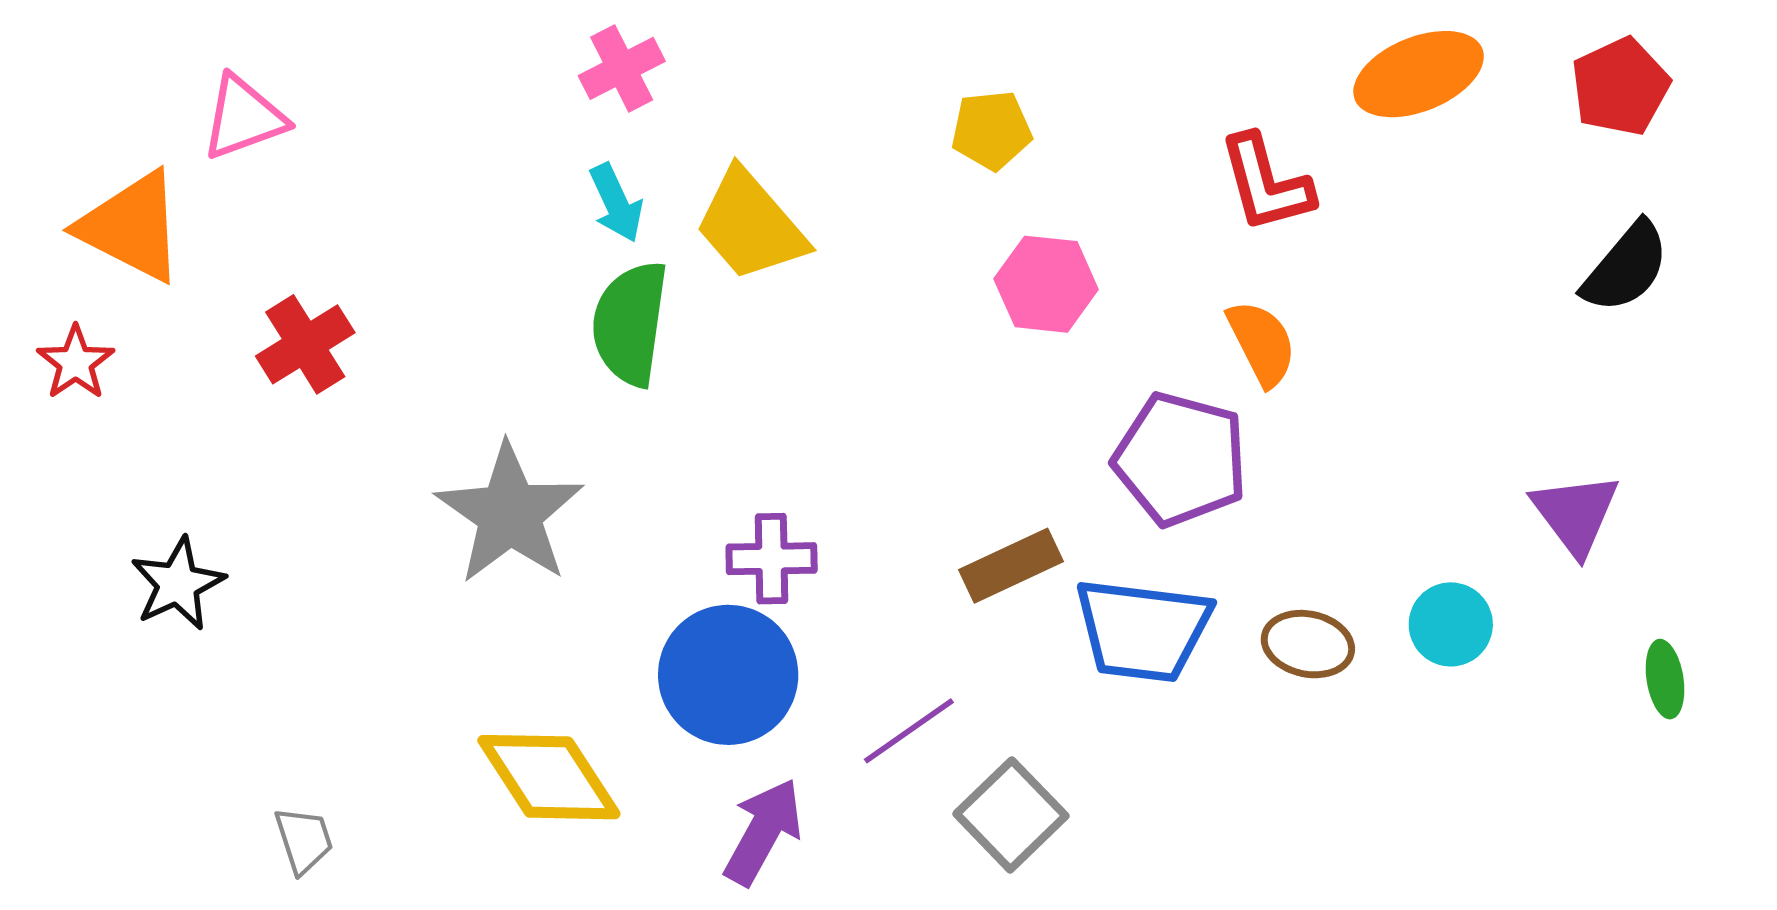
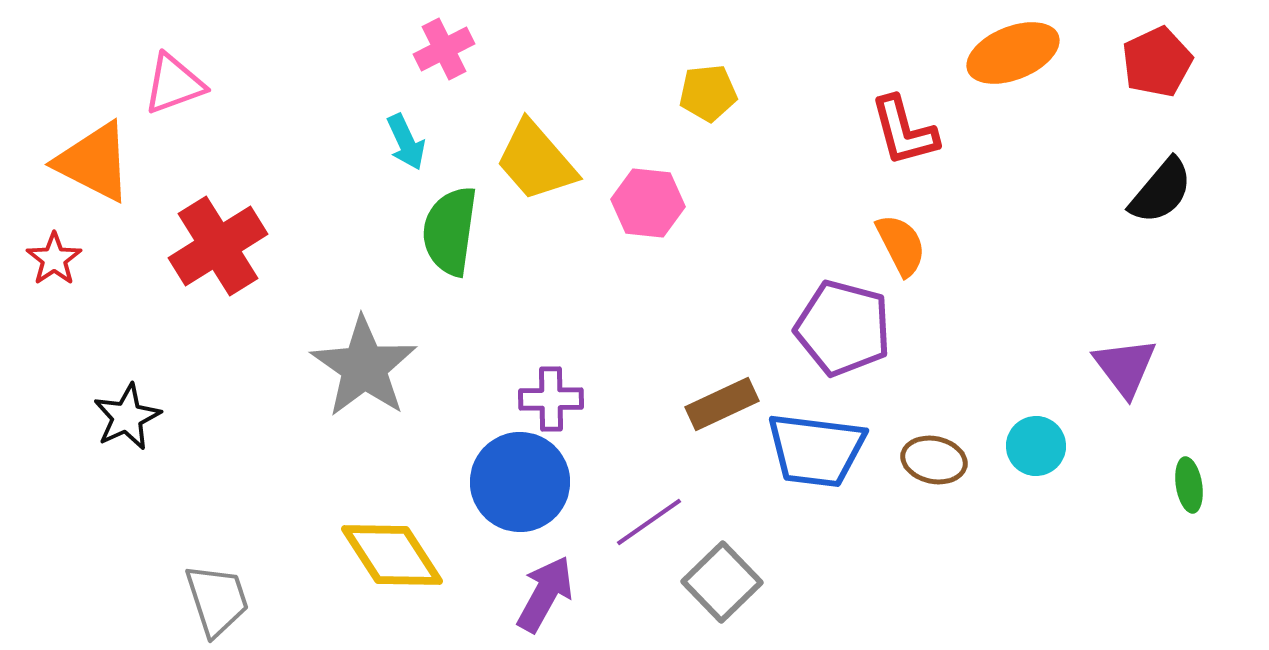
cyan arrow: (616, 203) -> (406, 142), moved
pink hexagon: (1046, 284) -> (648, 203), moved
red cross: (305, 344) -> (218, 246), size x1.4
gray trapezoid: (304, 840) -> (217, 600), size x1.5

